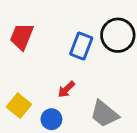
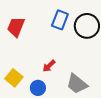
blue rectangle: (81, 46) -> (60, 20), moved

